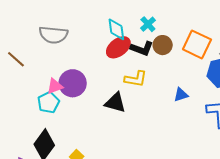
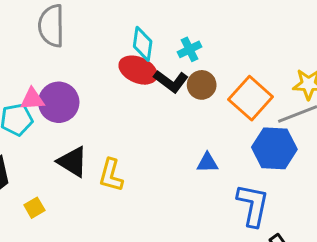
gray semicircle: (53, 35) -> (51, 26), turned 68
red ellipse: (118, 47) -> (138, 70), turned 45
yellow L-shape: (136, 79) -> (111, 175), moved, turned 80
black triangle: (115, 103) -> (72, 162), moved

